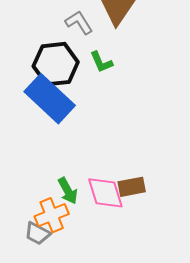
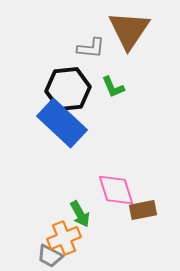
gray L-shape: (79, 23) -> (91, 48), turned 128
pink diamond: (105, 193) -> (116, 190), moved

